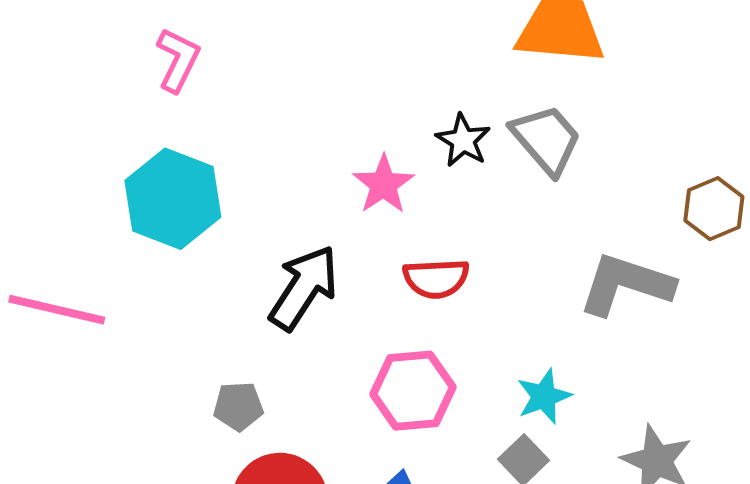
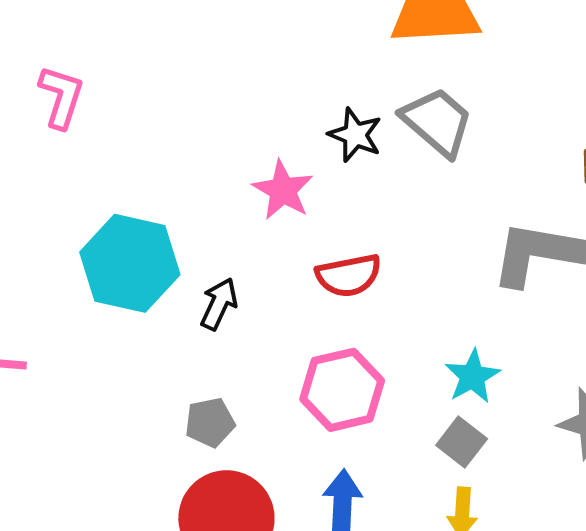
cyan hexagon: (173, 199) -> (130, 263), moved
black arrow: (304, 288) -> (219, 304), size x0.6
gray pentagon: (238, 406) -> (210, 423), moved

